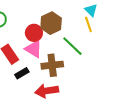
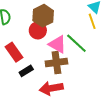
brown hexagon: (51, 23) -> (43, 16), moved
pink triangle: (34, 49) -> (57, 44), moved

